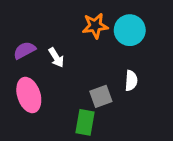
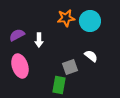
white arrow: (56, 58) -> (39, 40), turned 32
white semicircle: (131, 81) -> (91, 56), turned -56

